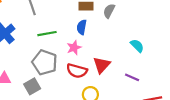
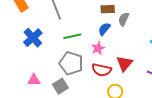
gray semicircle: (109, 11) -> (124, 19), moved
blue semicircle: (82, 27) -> (104, 29), turned 32

